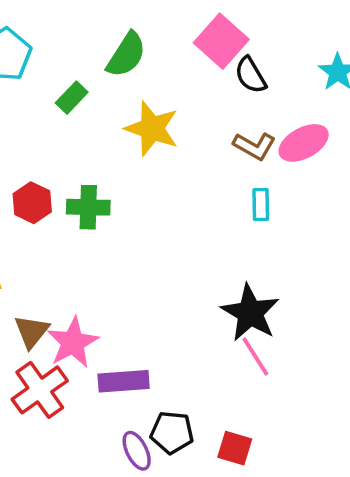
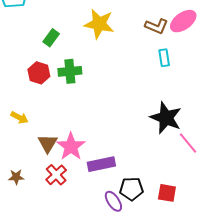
green rectangle: (72, 98) -> (51, 38), moved
pink line: (255, 357) -> (188, 143), moved
red cross: (40, 390) -> (56, 175), size x0.7

